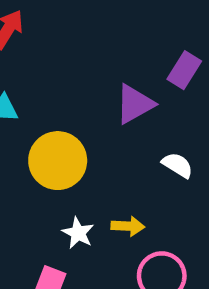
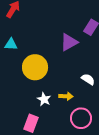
white semicircle: (178, 165) -> (88, 79), moved

